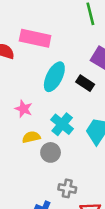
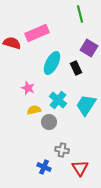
pink rectangle: (35, 38) -> (37, 33), turned -35
black rectangle: (85, 83) -> (76, 68), turned 32

